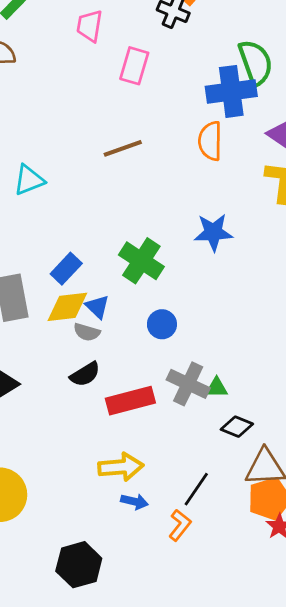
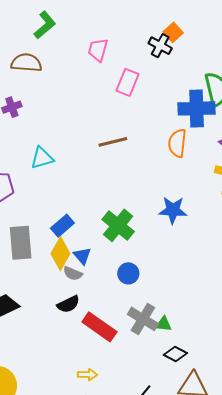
yellow diamond: (67, 307) -> (60, 254), turned -60
red rectangle: (130, 401) -> (99, 327), turned 44
yellow arrow: (121, 467) -> (87, 375), size x0.6

